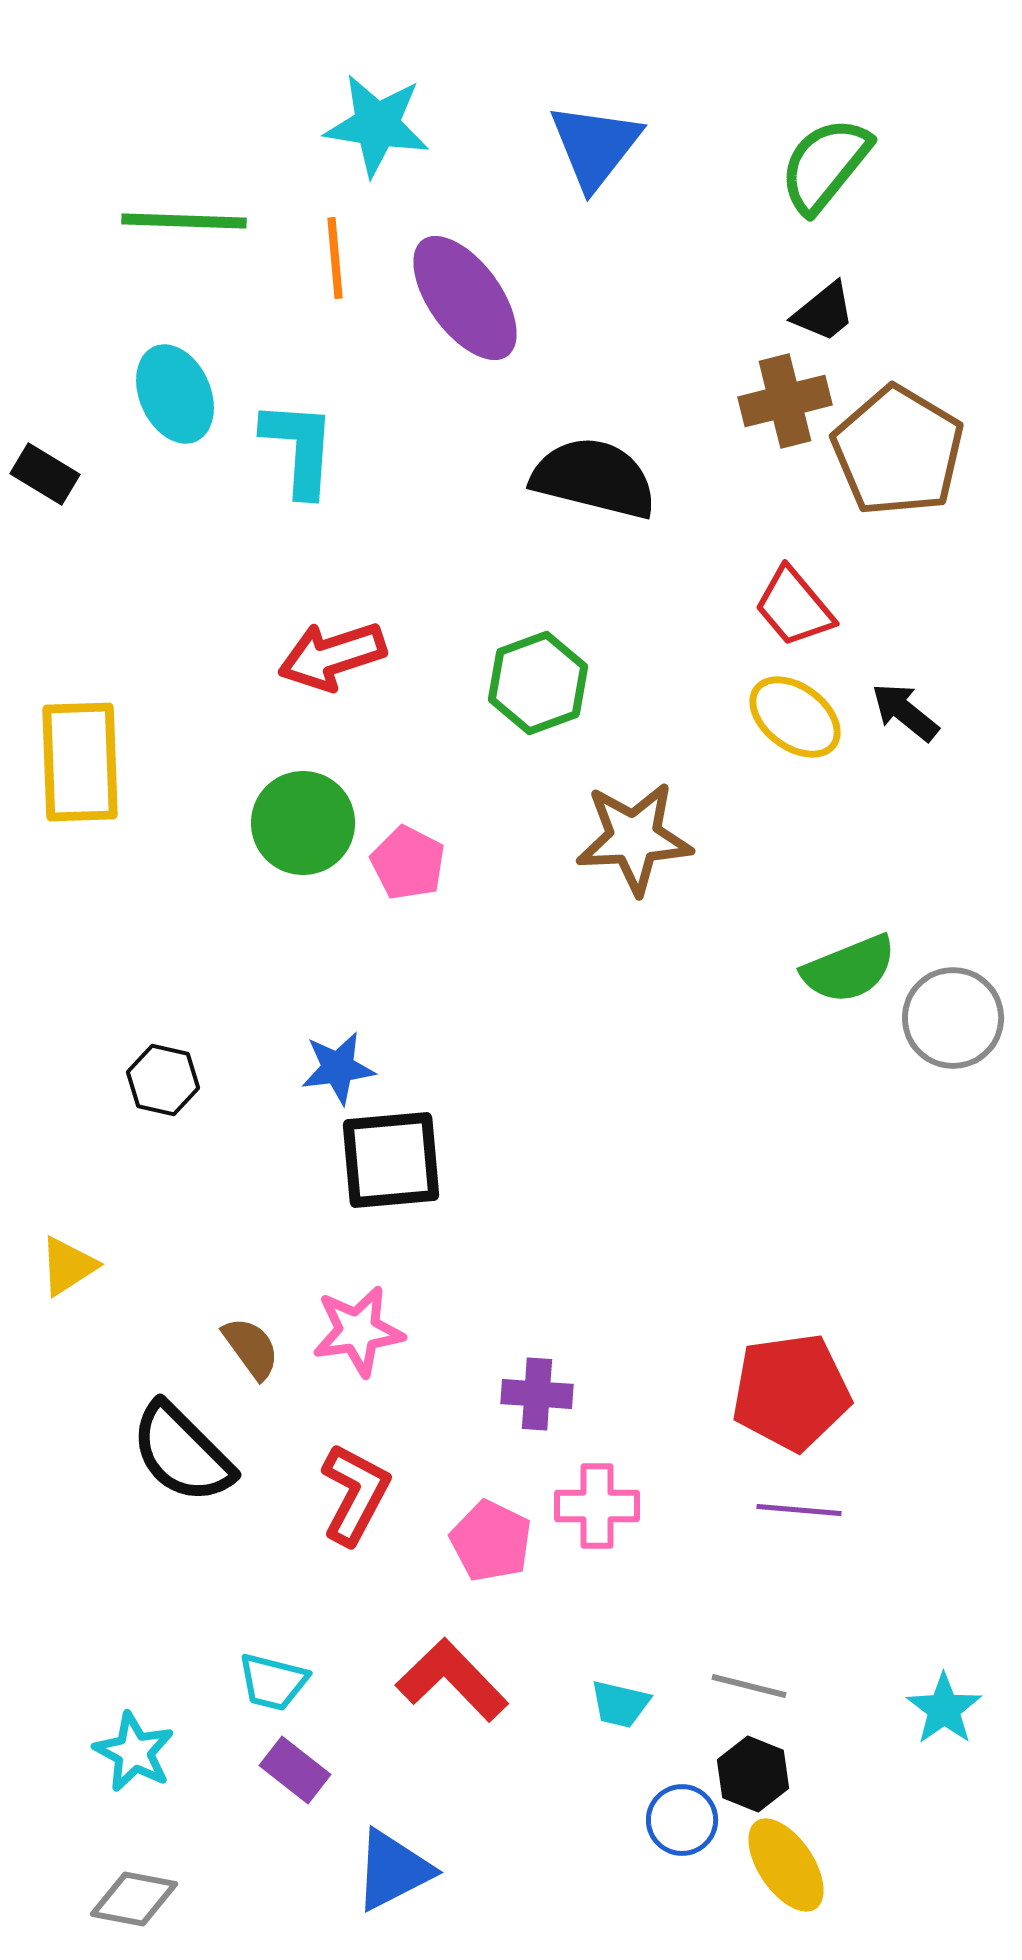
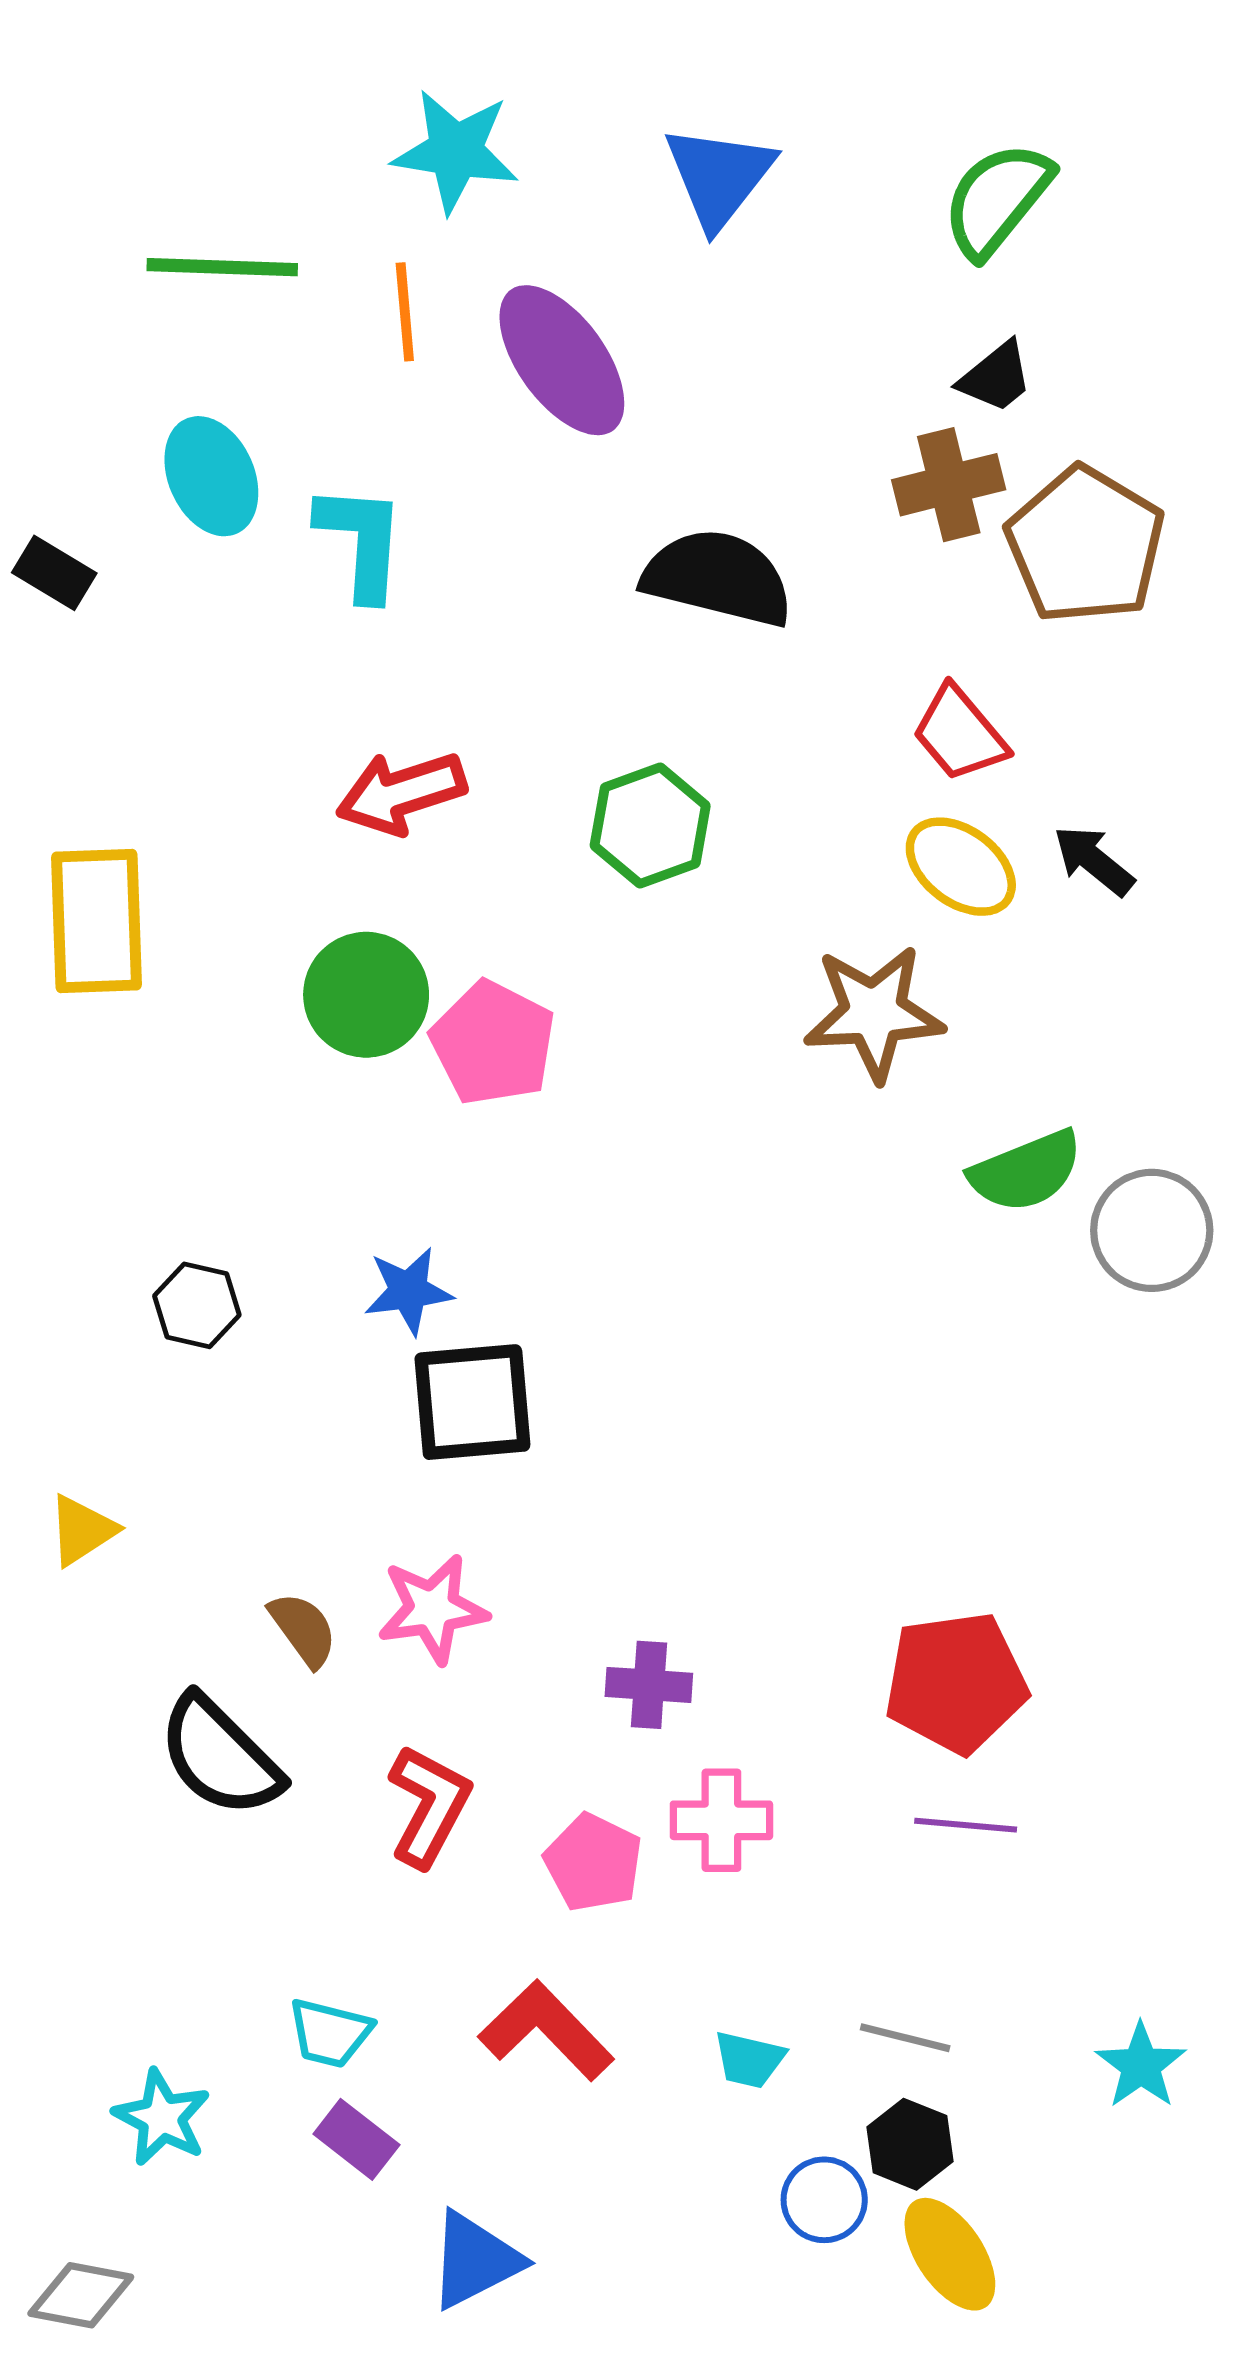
brown star: (634, 838) -> (874, 1013), moved
pink pentagon: (408, 863) -> (493, 1043), size x1.4
gray diamond: (134, 1899) -> (81, 2295), moved

